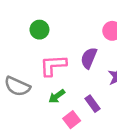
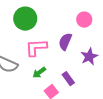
green circle: (39, 30) -> (25, 19), size x1.5

